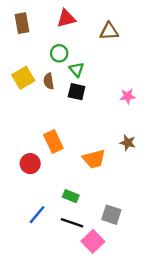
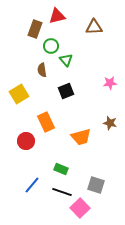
brown rectangle: (22, 23) -> (35, 29), moved, turned 30
yellow square: (23, 78) -> (19, 94), moved
black square: (77, 92) -> (66, 91), moved, turned -35

